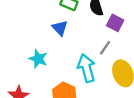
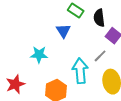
cyan star: (38, 59) -> (39, 55), turned -30

